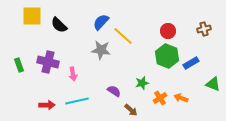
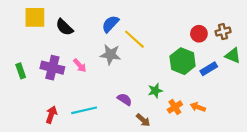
red circle: (168, 31) -> (199, 34), moved
pink arrow: (73, 74) -> (80, 65), moved, turned -32
green triangle: (213, 84) -> (233, 56), moved
red arrow: (47, 105) -> (51, 115), turned -70

